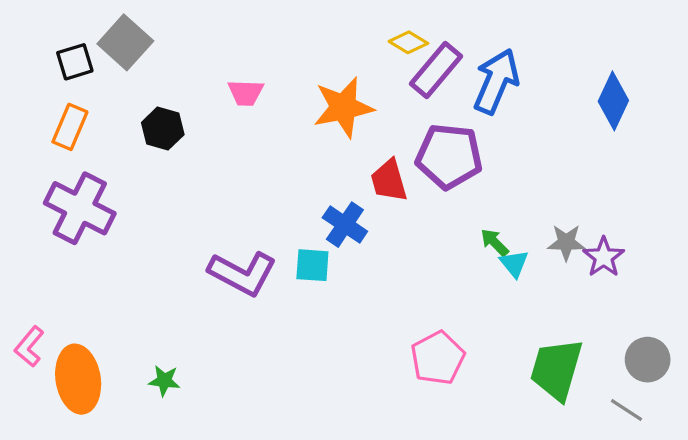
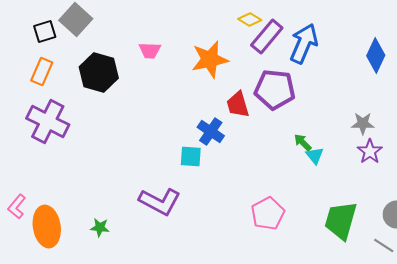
black hexagon: (163, 129) -> (99, 72), size x1.5
gray star: (566, 242) -> (363, 123), moved
purple L-shape: (242, 273) -> (160, 201), moved

